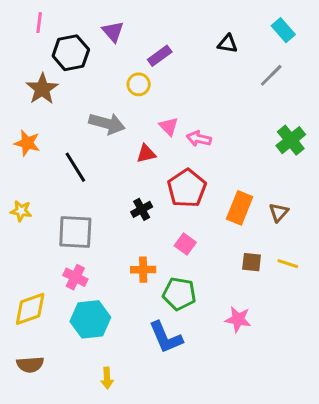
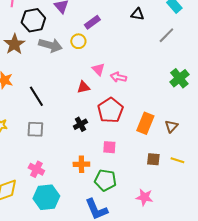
gray arrow: (107, 124) -> (50, 45), moved
gray square: (75, 232) -> (35, 129), moved, size x0.7
pink square: (185, 244) -> (109, 147), turned -32

